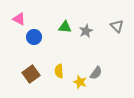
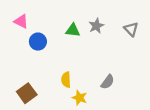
gray star: (86, 31) -> (96, 26), moved
brown square: (31, 74) -> (27, 93), moved
yellow star: (80, 82) -> (79, 98), moved

